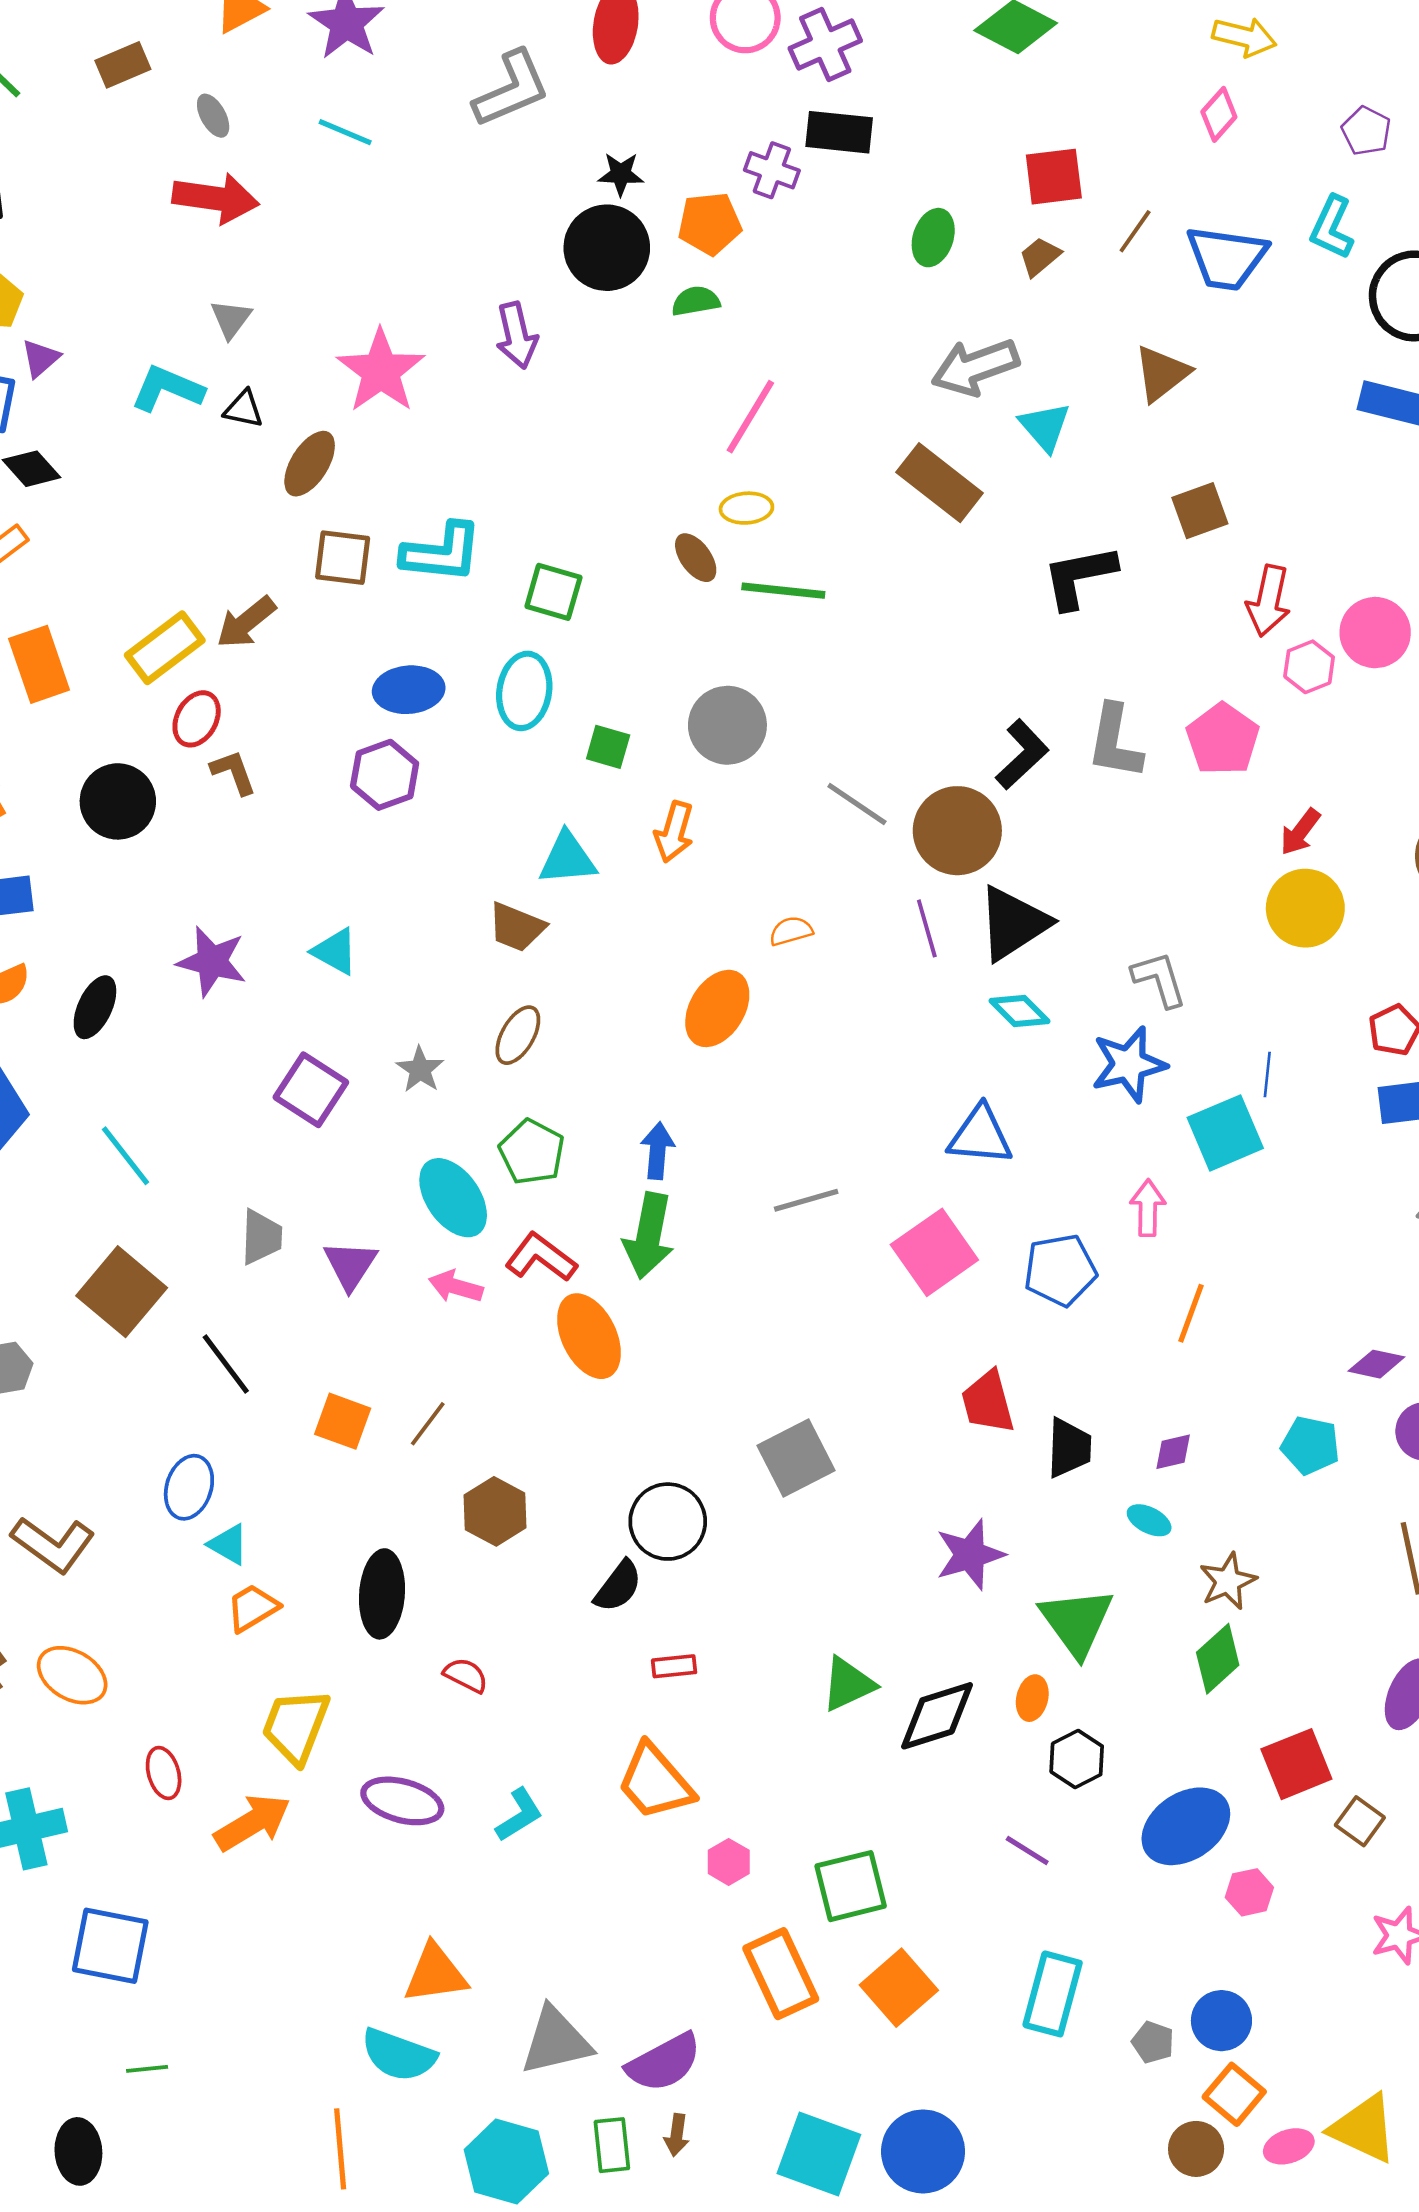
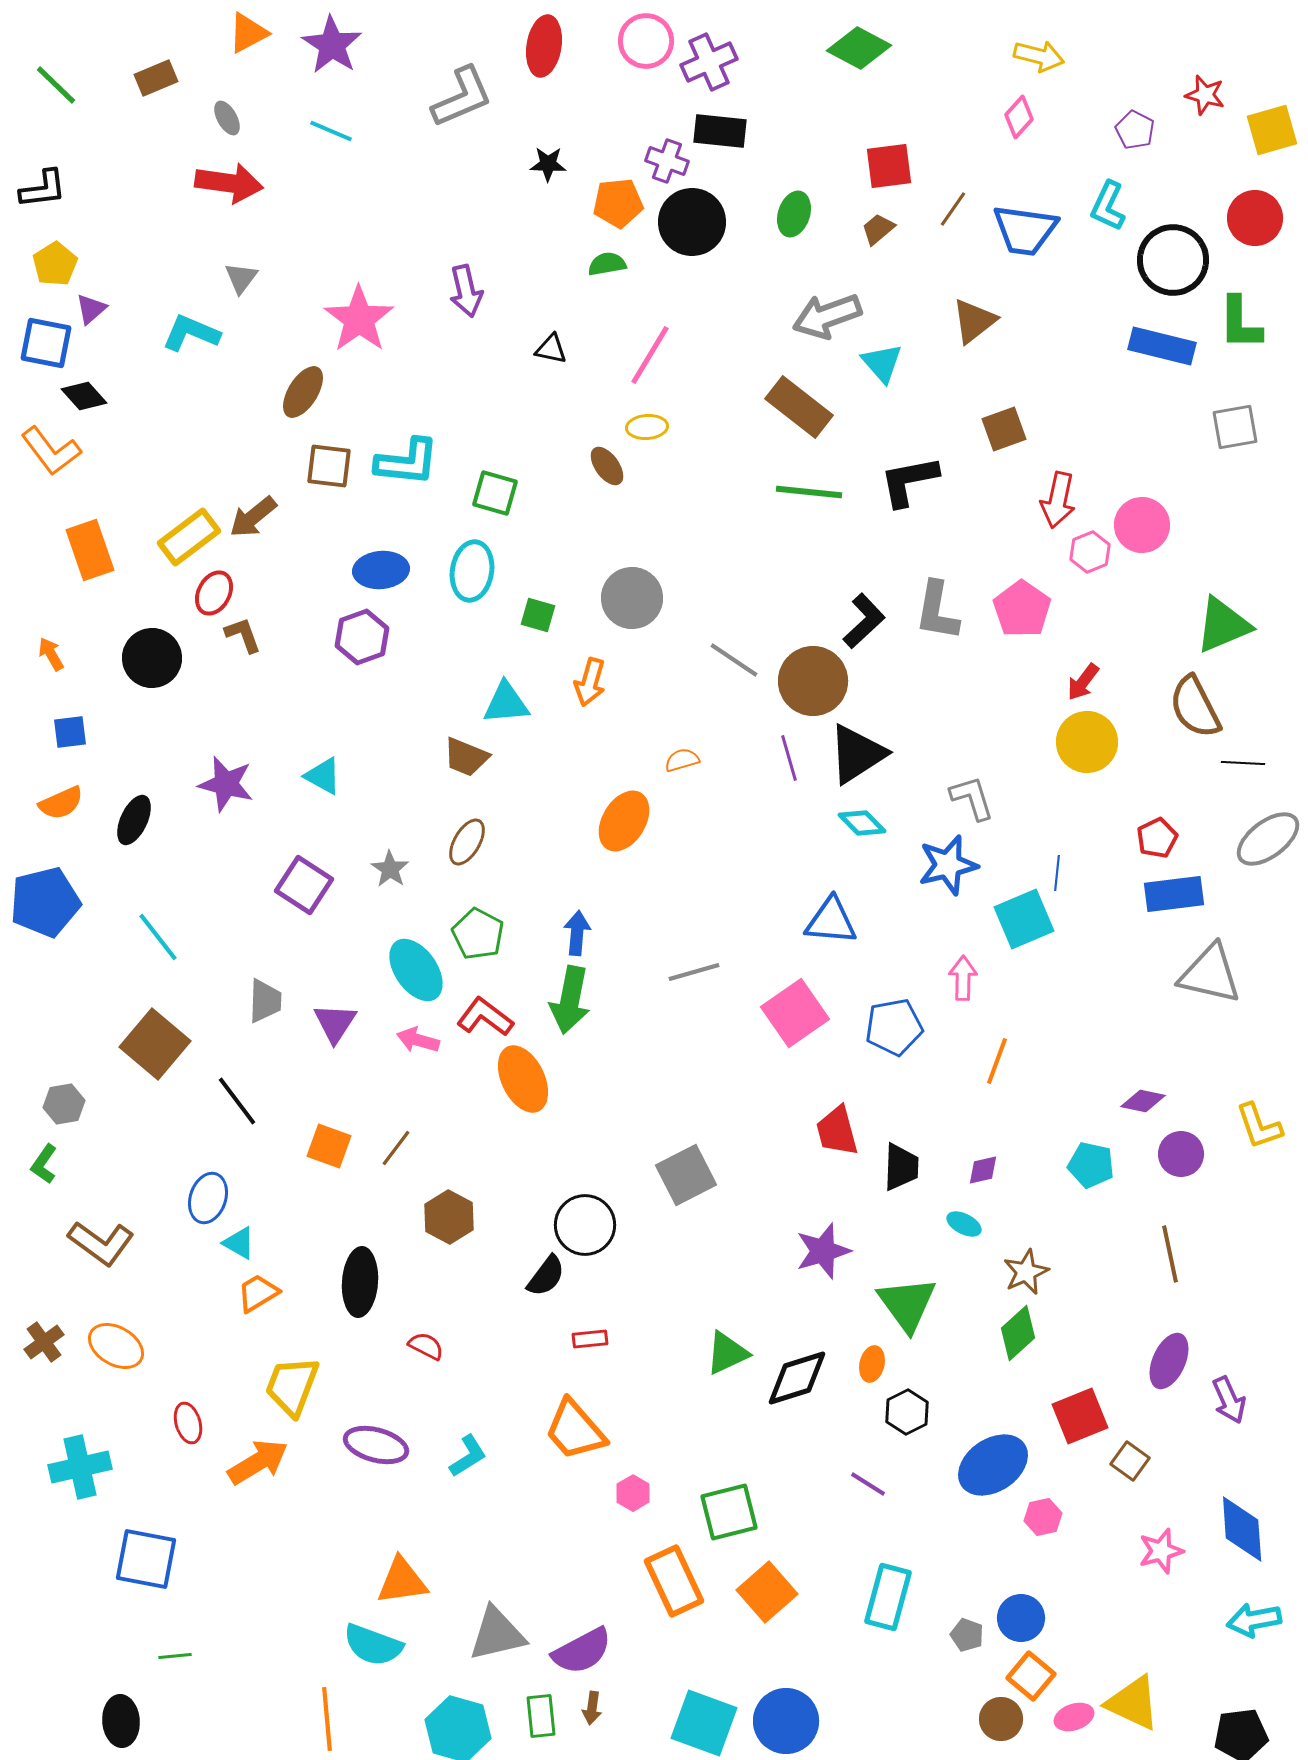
black circle: (607, 248) -> (692, 222), moved
black triangle: (244, 409) -> (551, 349), moved
green line: (783, 591) -> (809, 492), moved

